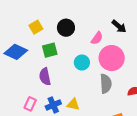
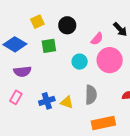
purple semicircle: (45, 77) -> (22, 71), moved, turned -90
gray semicircle: (106, 84) -> (91, 95), moved
pink rectangle: (30, 104) -> (16, 97), moved

